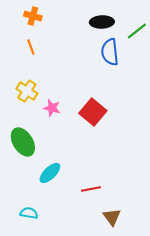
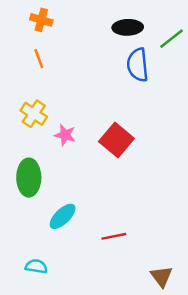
green ellipse: (23, 142) -> (29, 178), turned 32
brown triangle: (112, 217) -> (161, 276), moved

